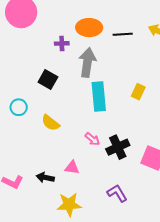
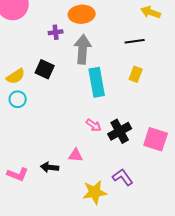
black line: (123, 34) -> (135, 41), moved
yellow semicircle: (51, 123) -> (16, 76), moved, turned -66
yellow star: (69, 205) -> (95, 192), moved

